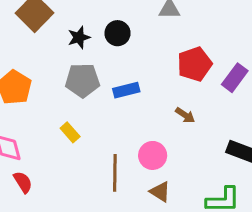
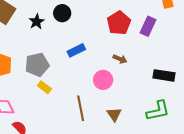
gray pentagon: (82, 80) -> (37, 65), moved
pink circle: (153, 155) -> (103, 80), moved
brown triangle: (160, 192) -> (114, 114), turned 35

